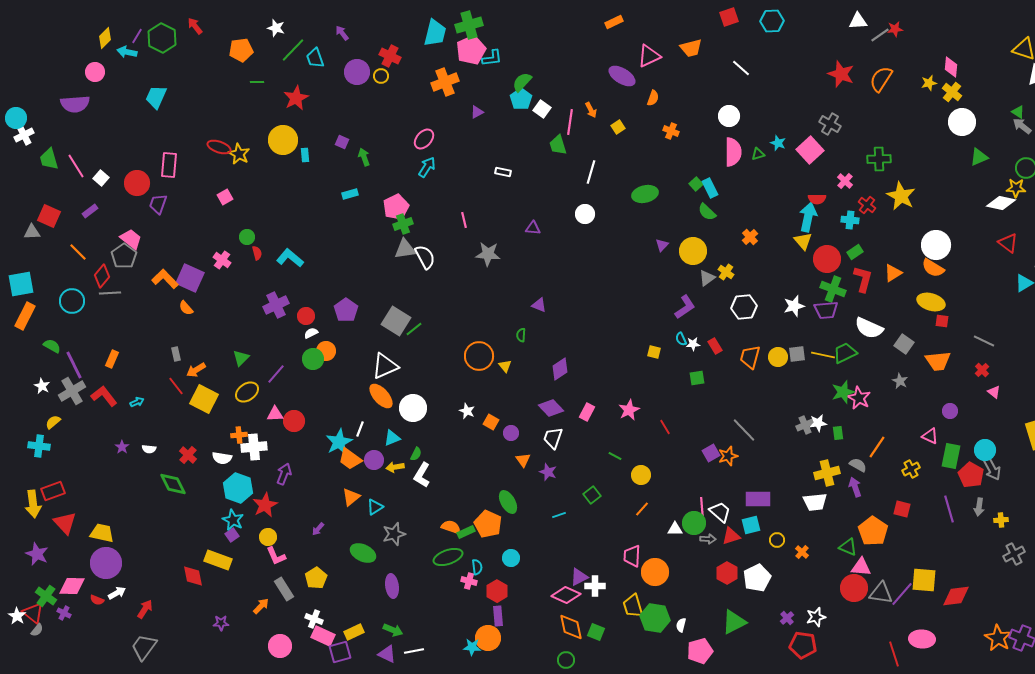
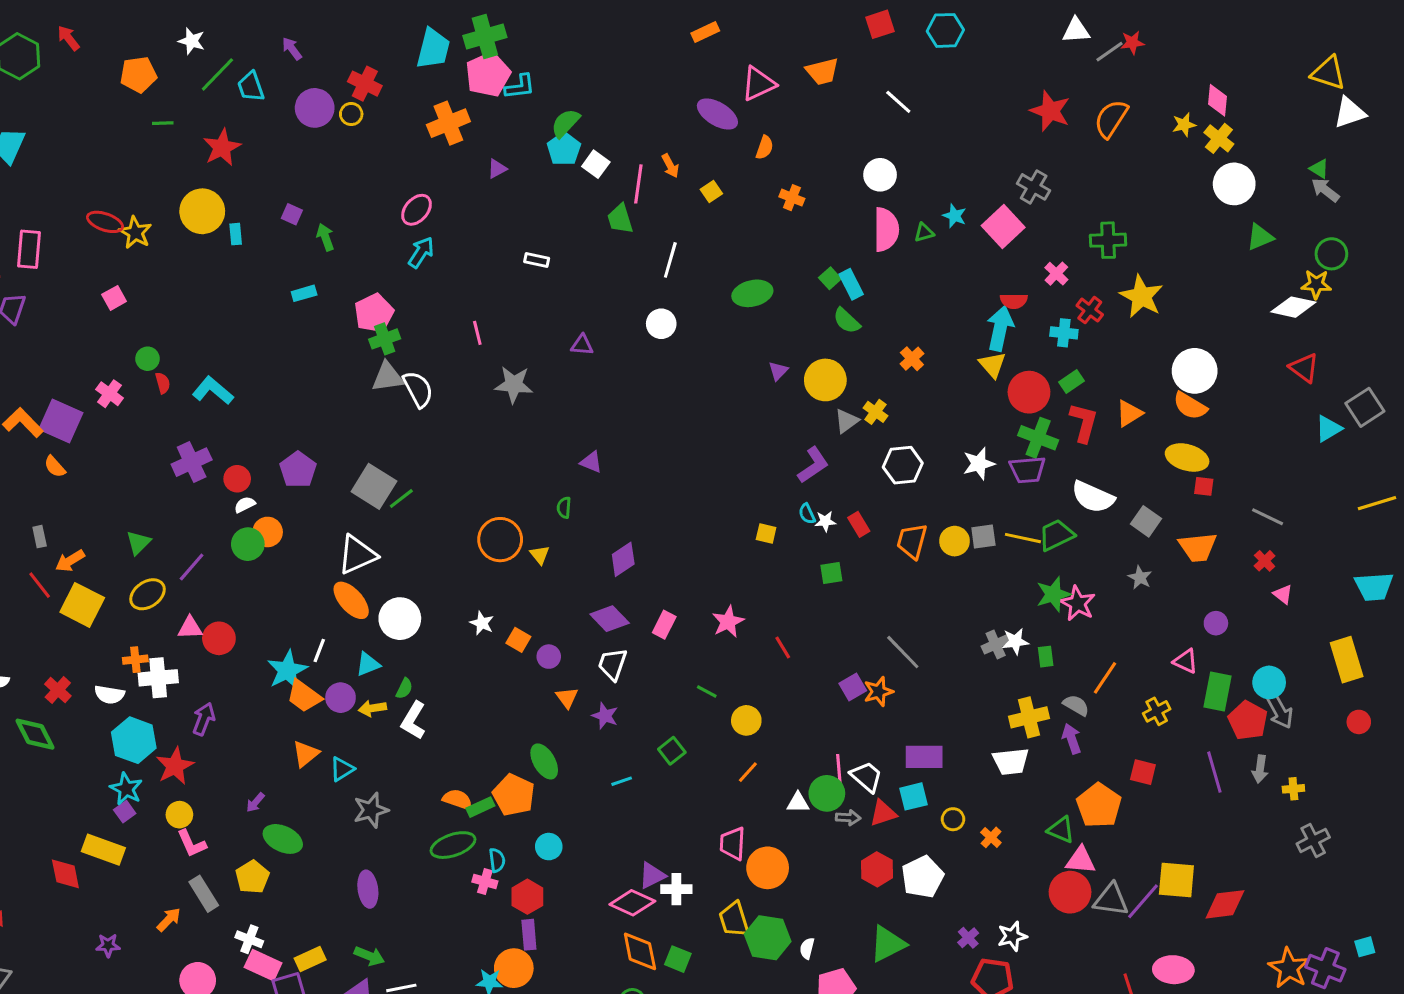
green ellipse: (363, 553) -> (283, 839), moved

